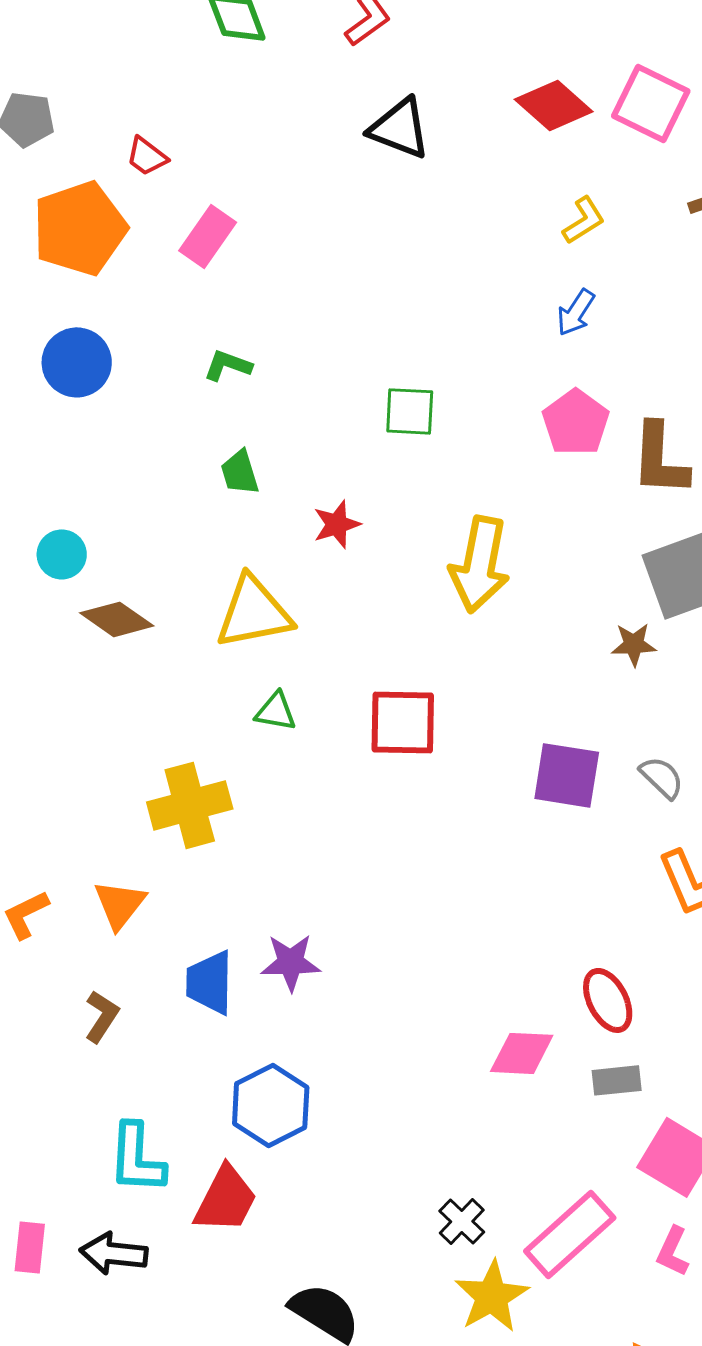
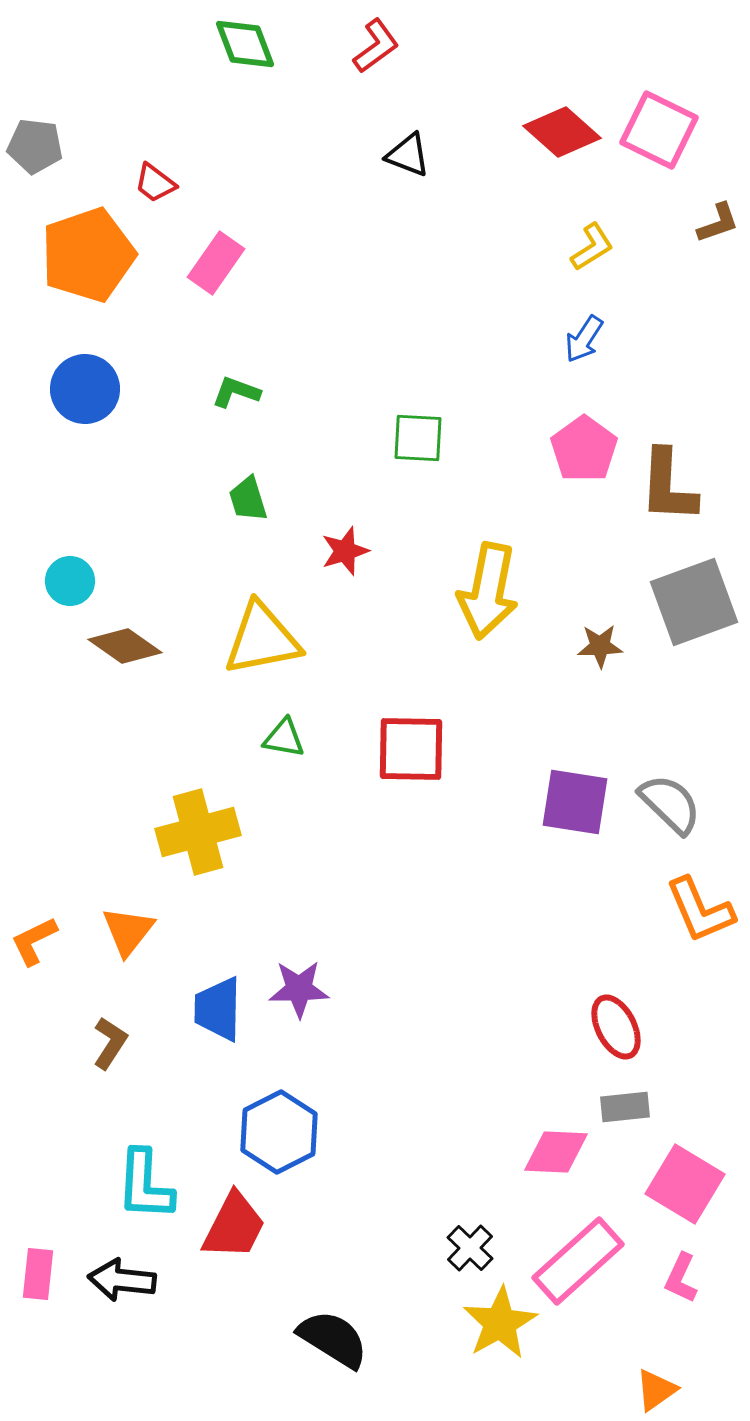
black triangle: (400, 128) -> (408, 155), size x0.7
brown star: (634, 644) -> (600, 646), moved
gray semicircle: (662, 777) -> (670, 804), size x1.4
pink diamond: (522, 1053) -> (556, 1152), moved

